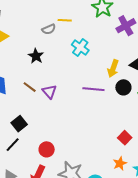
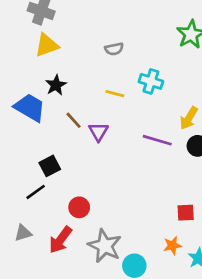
yellow line: (65, 20) -> (115, 94), moved
cyan cross: (80, 47) -> (151, 81), turned -30
black star: (36, 56) -> (56, 85), moved
red square: (125, 138) -> (186, 213), turned 32

